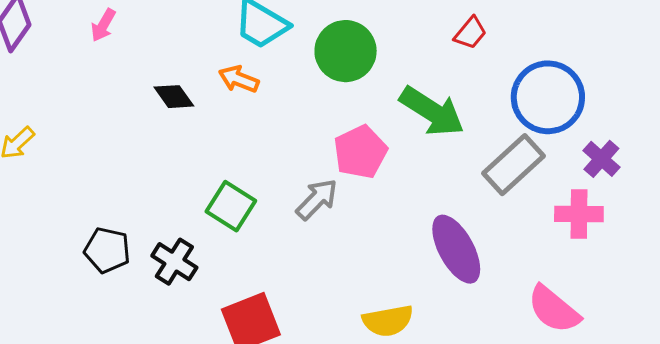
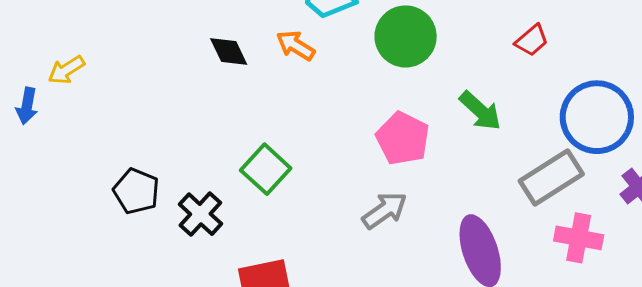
green arrow: (432, 111) -> (480, 111), size x0.7
pink pentagon: (360, 152) -> (403, 138), turned -30
gray arrow: (317, 199) -> (385, 210), moved
pink cross: (579, 214) -> (579, 238), moved

